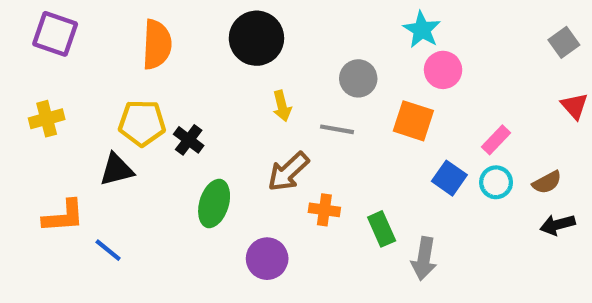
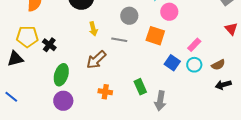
orange cross: (324, 210) -> (105, 92), moved
purple circle: (267, 259) -> (63, 101), moved

